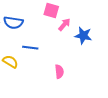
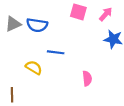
pink arrow: (64, 25) -> (106, 14), moved

